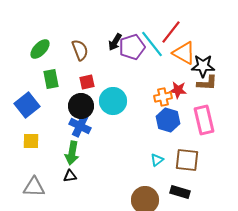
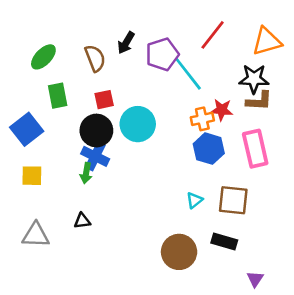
black arrow: (115, 42) -> (126, 43), moved
cyan line: (152, 44) -> (188, 74), moved
orange triangle: (184, 53) -> (267, 41), moved, turned -45
green arrow: (72, 153) -> (86, 173), moved, size x0.7

